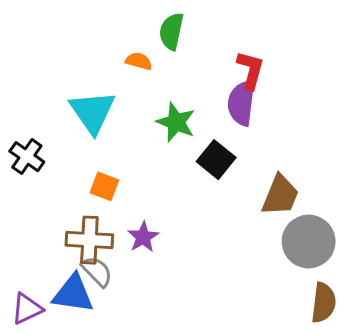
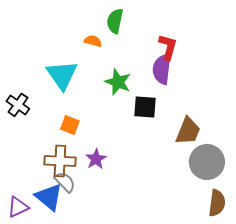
black square: (216, 160) -> (145, 107), turned -35
blue triangle: (73, 294) -> (49, 197), turned 32

